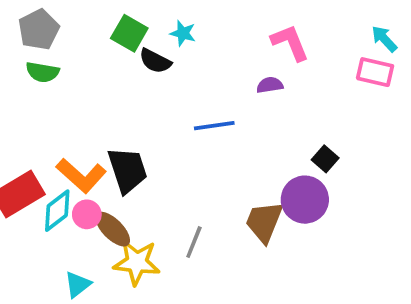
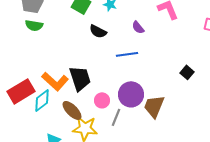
black semicircle: (155, 61) -> (98, 31), moved
purple semicircle: (270, 85) -> (138, 27), moved, turned -120
purple circle: (305, 200) -> (131, 94), moved
pink circle: (87, 214) -> (102, 100), moved

